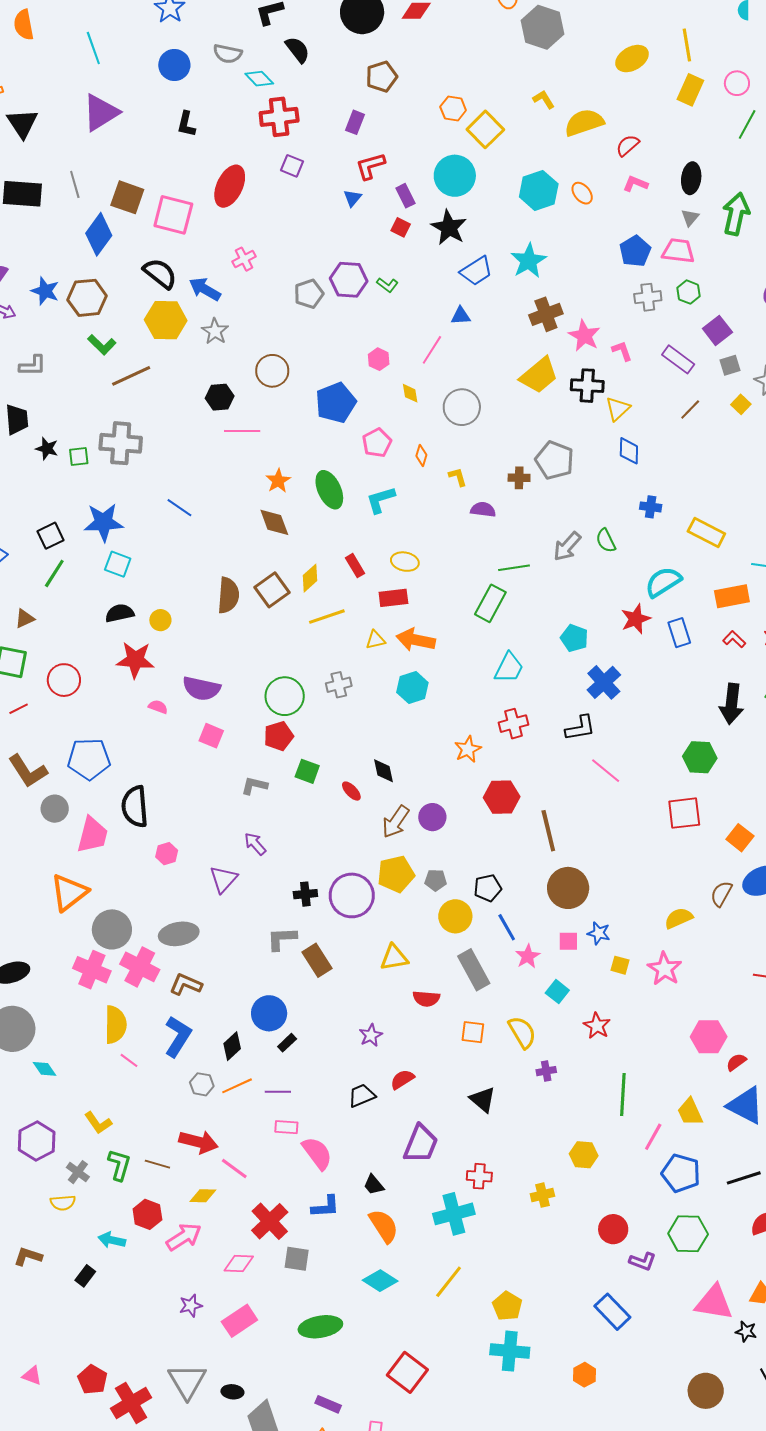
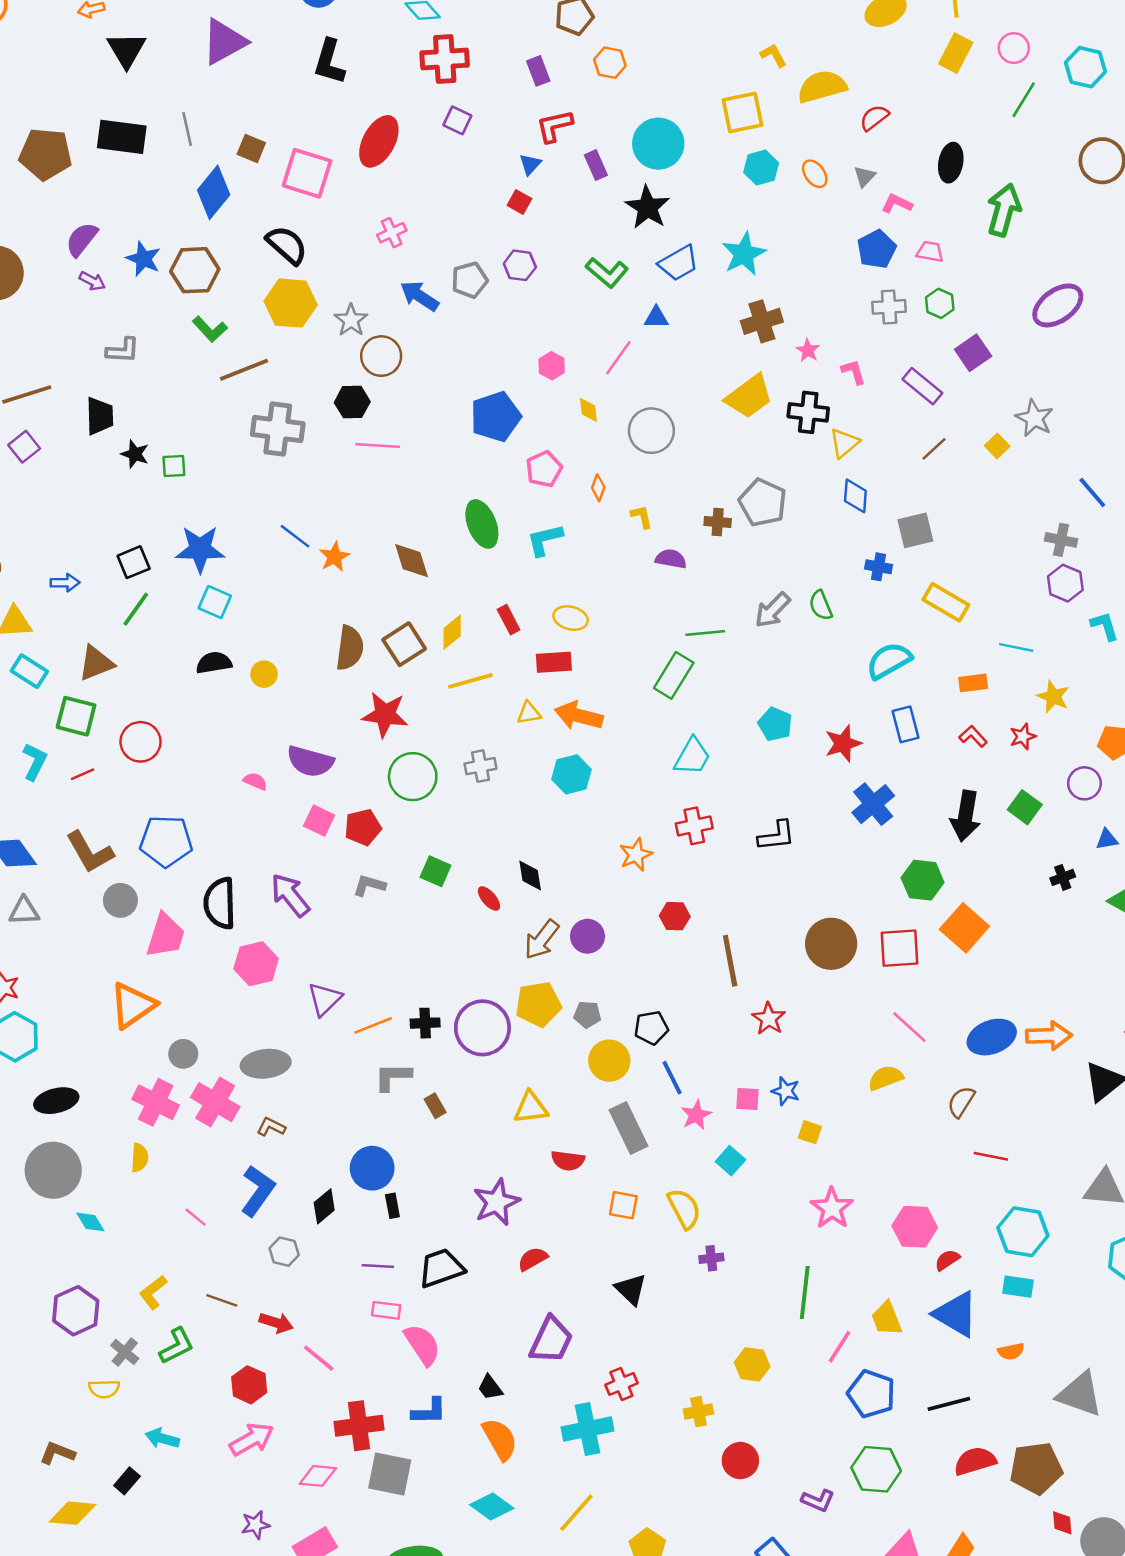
orange hexagon: (453, 109) -> (610, 63), moved
purple rectangle: (355, 122) -> (538, 71), turned -45
black L-shape: (186, 124) -> (329, 62), size x1.4
yellow square: (485, 129) -> (742, 113), moved, turned 30
pink L-shape: (635, 184) -> (897, 204), moved
cyan hexagon: (539, 190) -> (761, 168), size x0.7
brown square: (127, 197) -> (251, 148), size x0.7
gray triangle: (690, 218) -> (865, 176), moved
red square: (401, 227) -> (519, 202), moved
pink trapezoid: (678, 251) -> (930, 252), size x0.7
purple hexagon: (349, 280) -> (520, 265), size x0.7
green L-shape: (387, 285) -> (607, 273), moved, size x1.6
blue arrow: (205, 289) -> (419, 296), moved
pink star: (584, 336) -> (808, 350), size x0.6
gray square: (730, 365) -> (915, 530), moved, size x1.4
brown circle: (272, 371) -> (381, 356), moved
gray cross: (121, 443) -> (278, 429), moved
orange star: (278, 481) -> (334, 557), moved
orange rectangle: (732, 596) -> (973, 683), size x0.7
brown triangle: (25, 619) -> (96, 663), size x1.5
red star: (636, 619) -> (843, 743), moved
red star: (135, 660) -> (385, 715), moved
blue cross: (604, 682) -> (873, 804), moved
red pentagon: (279, 736) -> (363, 827), moved
pink line: (606, 771) -> (909, 1027), moved
red hexagon: (502, 797) -> (675, 916), size x0.7
orange square: (740, 838) -> (964, 928), moved, size x1.4
purple arrow: (255, 844) -> (290, 895), moved, size x1.5
pink hexagon: (167, 854) -> (256, 964), size x1.6
brown circle: (568, 888) -> (831, 944), moved
brown semicircle: (721, 894) -> (961, 1102), moved
gray circle: (112, 929) -> (183, 1054), size x0.6
brown rectangle: (317, 960) -> (435, 1106), size x0.6
pink star: (665, 969) -> (832, 1208), moved
brown L-shape: (186, 984) -> (271, 1127), size x0.7
yellow semicircle: (115, 1025) -> (140, 1158), moved, size x0.6
red star: (597, 1026) -> (769, 1019), moved
purple star: (371, 1035) -> (497, 1202), size x1.6
black rectangle: (287, 1043) -> (392, 1206), turned -60
orange line: (237, 1086) -> (373, 1025), moved
black trapezoid: (362, 1095) -> (441, 1268), moved, size x1.4
yellow L-shape: (98, 1123) -> (153, 1292), turned 84
red arrow: (198, 1142) -> (276, 1323), size x0.7
brown line: (157, 1164) -> (222, 1300), moved
green L-shape: (119, 1165) -> (177, 1346), turned 44
red cross: (479, 1176) -> (621, 1384), turned -30
yellow diamond: (203, 1196) -> (73, 1513), moved, size x1.4
red hexagon: (147, 1214) -> (249, 1385), moved
red cross: (270, 1221) -> (359, 1426), turned 33
red circle: (613, 1229) -> (740, 1461), moved
gray square: (297, 1259) -> (390, 1474), size x1.4

